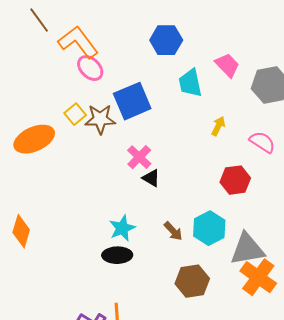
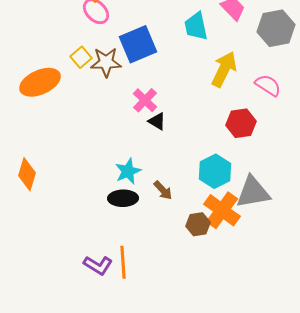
yellow arrow: (218, 126) -> (224, 69), size x1.8
brown arrow: (173, 231) -> (163, 190), moved
orange cross: (258, 277) -> (222, 210), moved
brown hexagon: (192, 281) -> (198, 224), size x0.7

